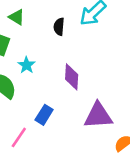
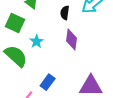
purple diamond: (72, 77) -> (71, 40), moved

